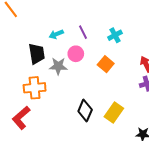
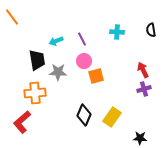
cyan cross: (115, 35) -> (117, 32), moved, turned 32
pink circle: (76, 54) -> (84, 61), moved
orange square: (106, 64) -> (96, 76), moved, turned 35

